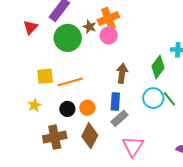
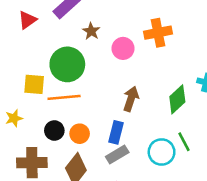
orange cross: (108, 18) -> (158, 33), moved
brown star: (90, 27) -> (91, 31), moved
green circle: (68, 38) -> (67, 64), moved
cyan circle: (153, 98) -> (162, 152), moved

